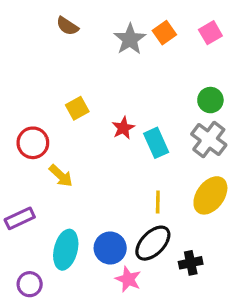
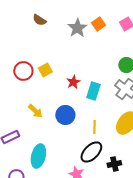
red circle: (33, 143) -> (23, 71), moved
cyan rectangle: (156, 143) -> (93, 91), turned 42
blue circle: (110, 248) -> (65, 115), moved

